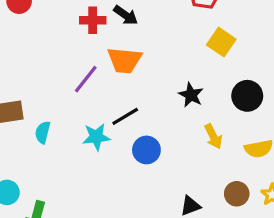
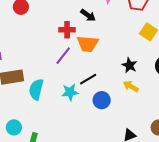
red cross: (93, 20) -> (67, 30), moved
cyan semicircle: (43, 132) -> (36, 89), size x1.5
yellow arrow: (213, 136) -> (131, 86), moved, turned 147

